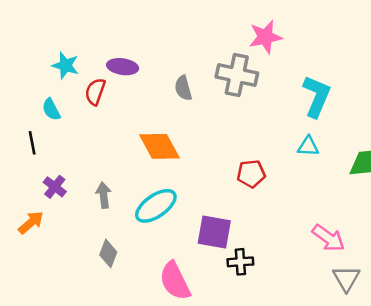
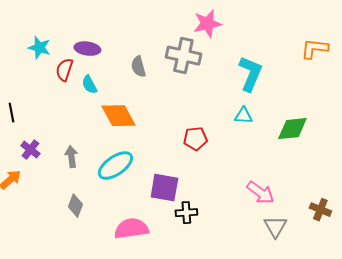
cyan semicircle: (51, 109) -> (89, 85), moved
pink semicircle: (175, 281) -> (131, 229), turned 108

